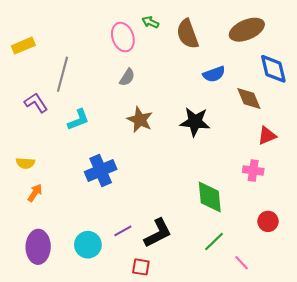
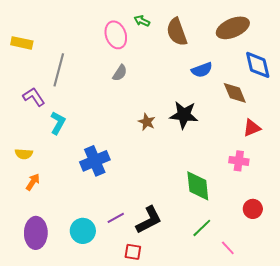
yellow rectangle: (23, 46) -> (22, 43), turned 35
cyan L-shape: (78, 120) -> (58, 123), moved, turned -40
brown star: (140, 120) -> (147, 122), moved, size x0.7

